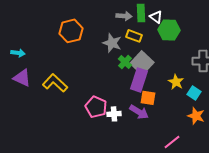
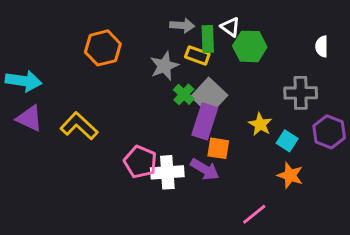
green rectangle: (141, 13) -> (208, 39), moved
gray star: (112, 43) -> (164, 66), turned 30
cyan arrow: (18, 53) -> (23, 81), size x1.6
white cross: (114, 114) -> (167, 172), size x1.5

